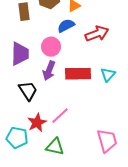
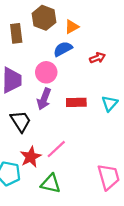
red arrow: (97, 34) -> (97, 58), size x0.6
red rectangle: (78, 74) -> (76, 102), size x0.7

